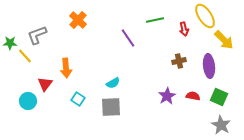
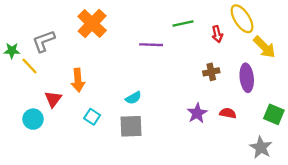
orange cross: (78, 20) -> (92, 23), size x1.4
purple line: (128, 38) -> (151, 45), turned -54
green square: (219, 97) -> (274, 114), moved

